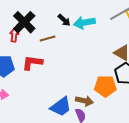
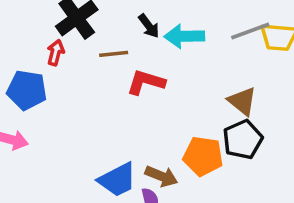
red arrow: (14, 35) -> (56, 53), moved
red L-shape: (32, 63) -> (146, 82), moved

